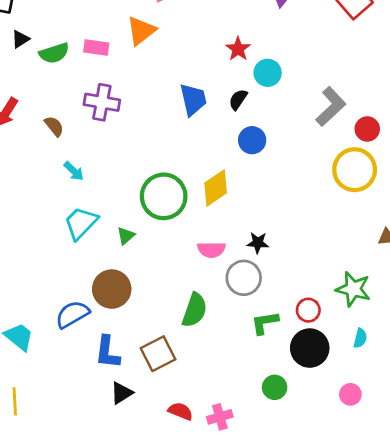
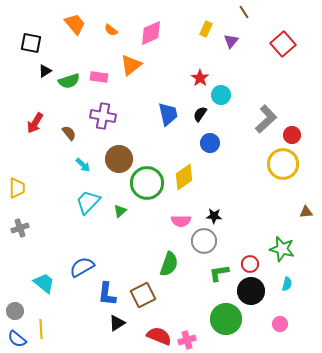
brown circle: (112, 289) -> (119, 159), moved
green circle: (275, 387) -> (226, 319), size x1.8
red semicircle: (180, 411) -> (159, 336), size x1.4

